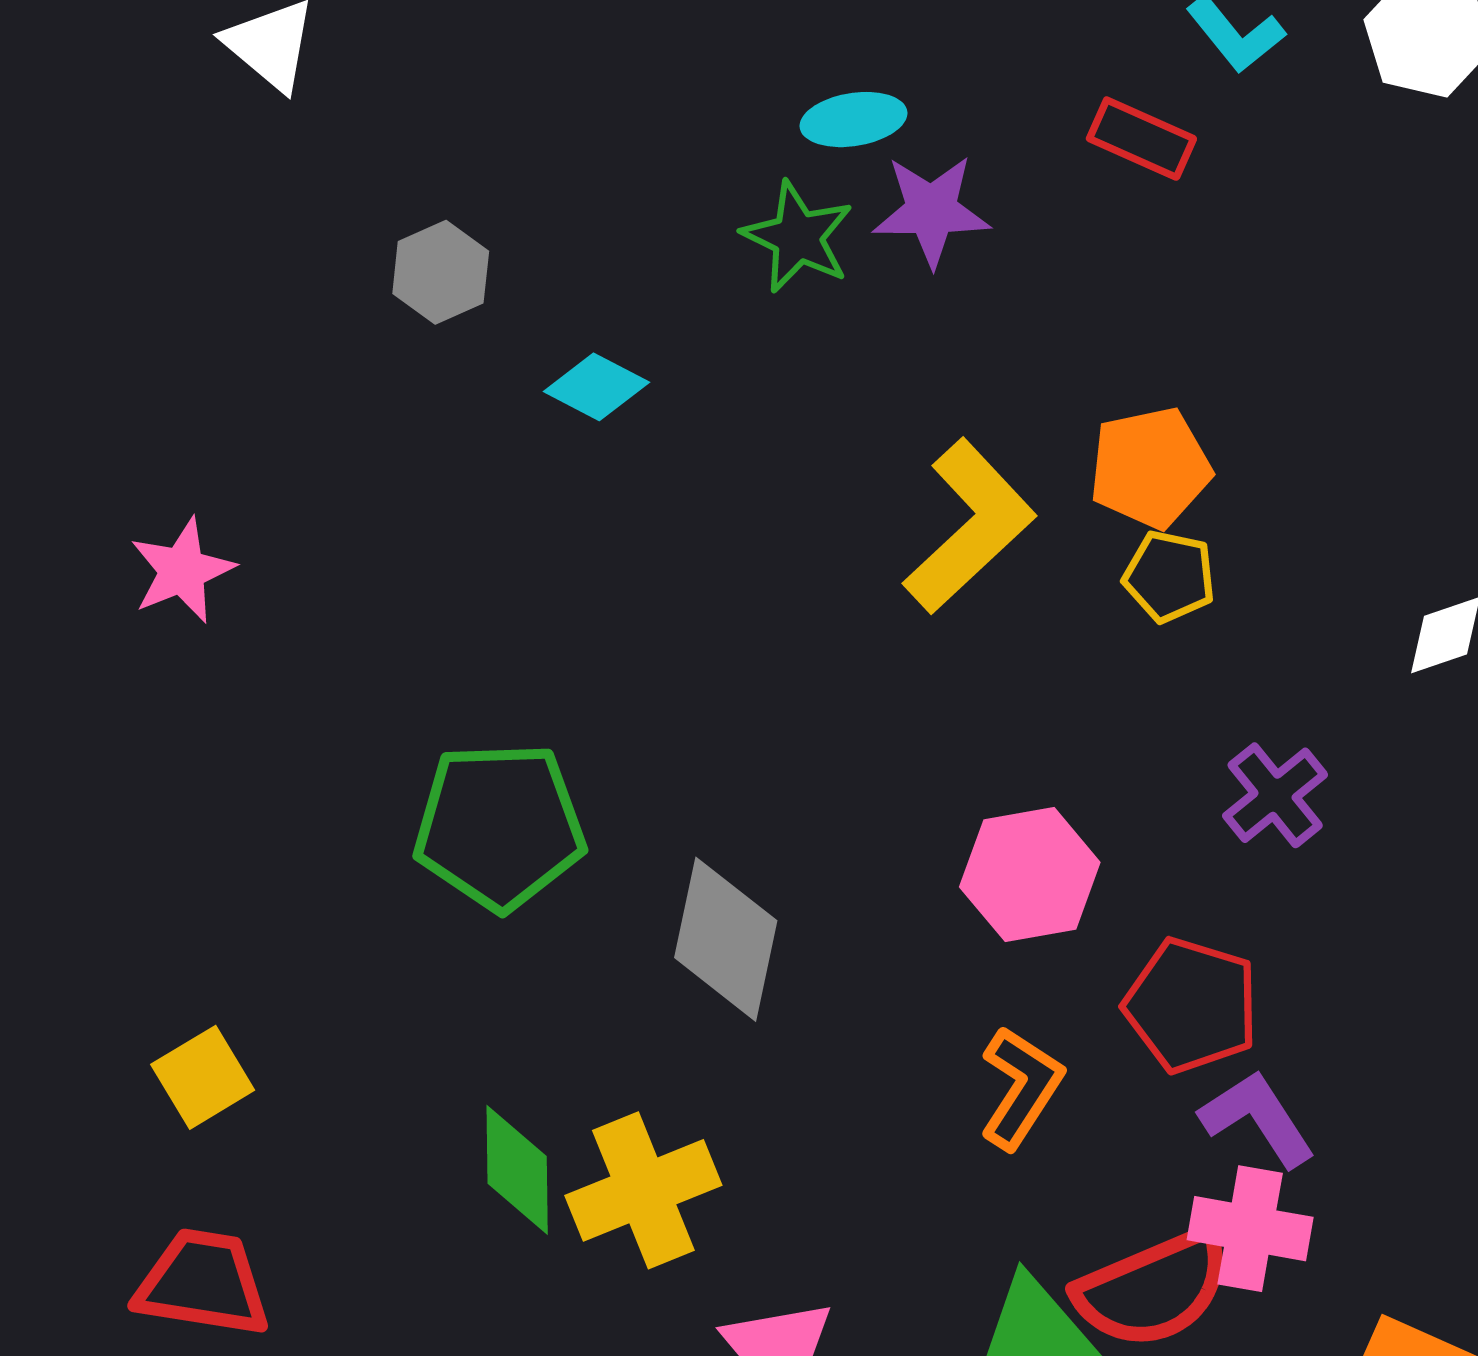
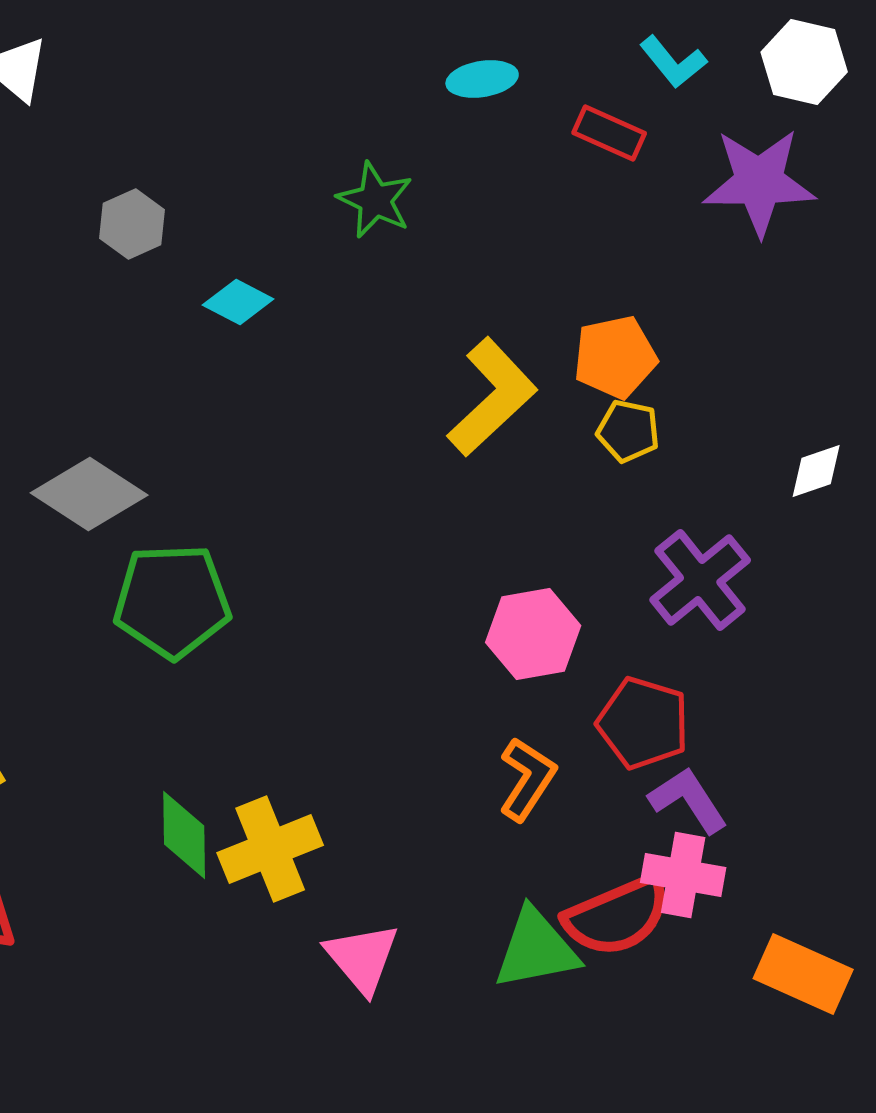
cyan ellipse: (853, 120) -> (482, 79), moved
purple star: (931, 211) -> (759, 182), moved, size x1.4
purple cross: (1275, 795) -> (700, 580), size x1.4
gray diamond: (726, 939) -> (89, 494), moved, turned -69

